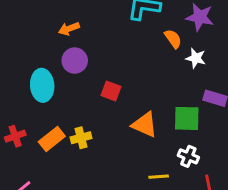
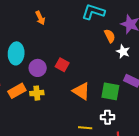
orange arrow: (69, 29) -> (40, 18), turned -104
purple circle: (75, 61) -> (38, 68), moved
white cross: (188, 156) -> (107, 117), turned -32

